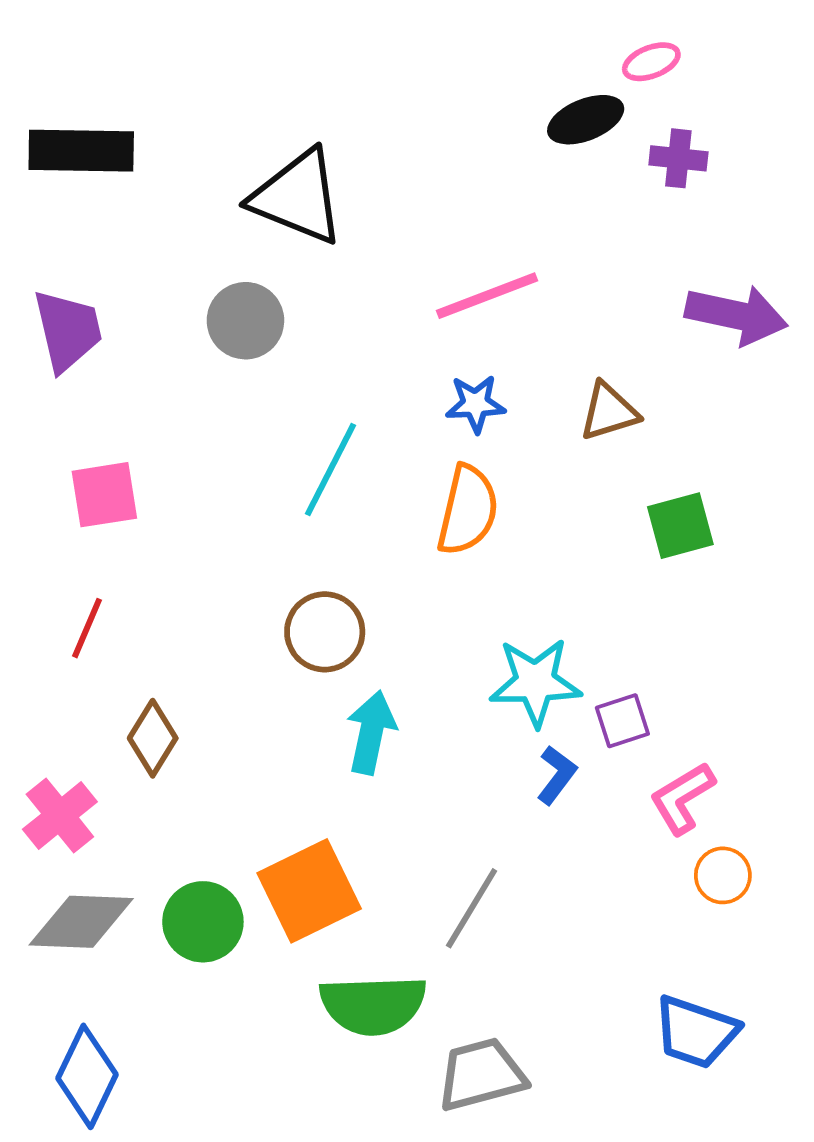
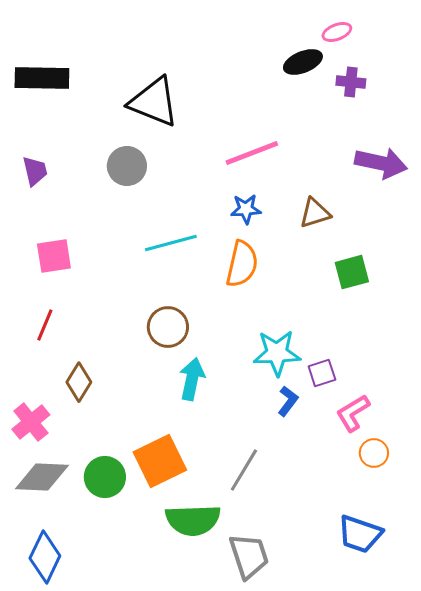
purple trapezoid: (68, 330) -> (35, 171), size x0.7
cyan line: (330, 470) -> (171, 243), turned 48
gray trapezoid: (481, 1074) -> (249, 556), turned 87

